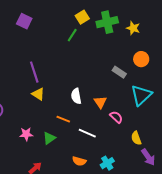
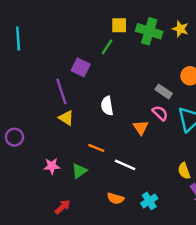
yellow square: (82, 17) -> (119, 25), turned 32
purple square: (24, 21) -> (81, 67), moved
green cross: (107, 22) -> (149, 31), turned 30
yellow star: (133, 28) -> (180, 29), moved
white semicircle: (76, 96) -> (107, 106), moved
pink semicircle: (116, 117) -> (160, 113), moved

